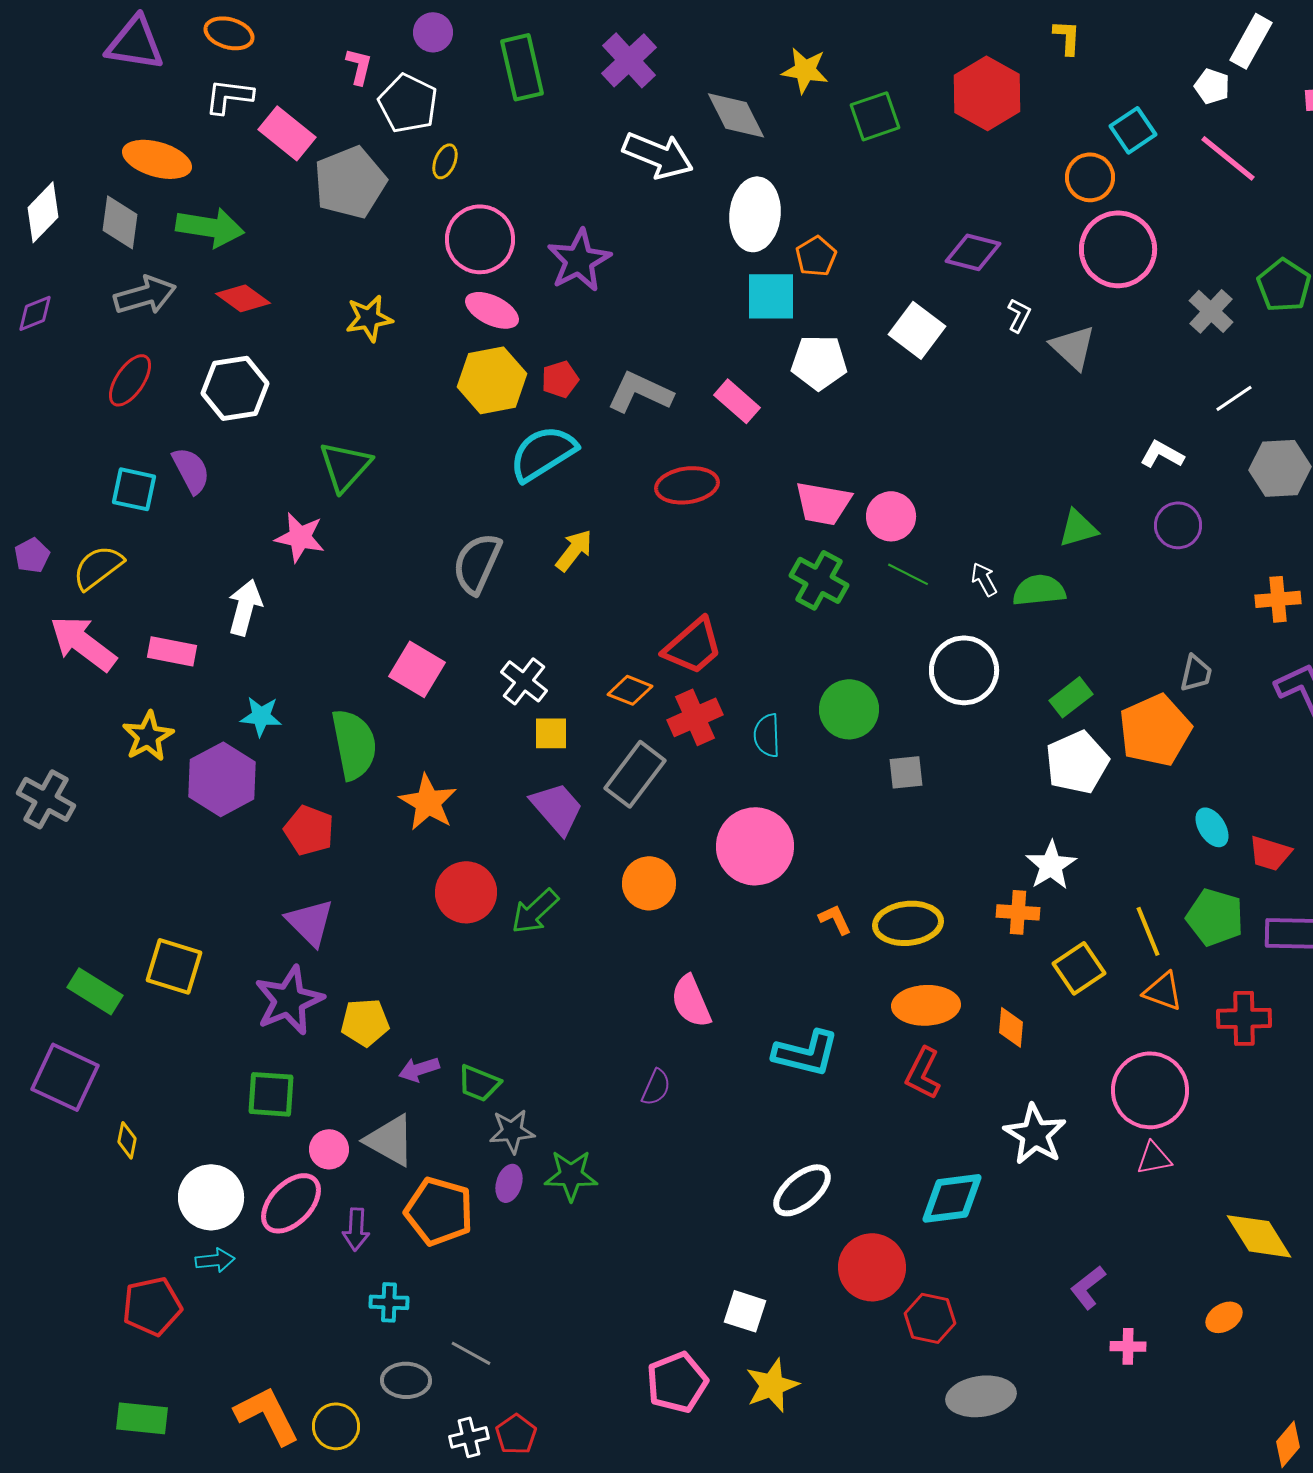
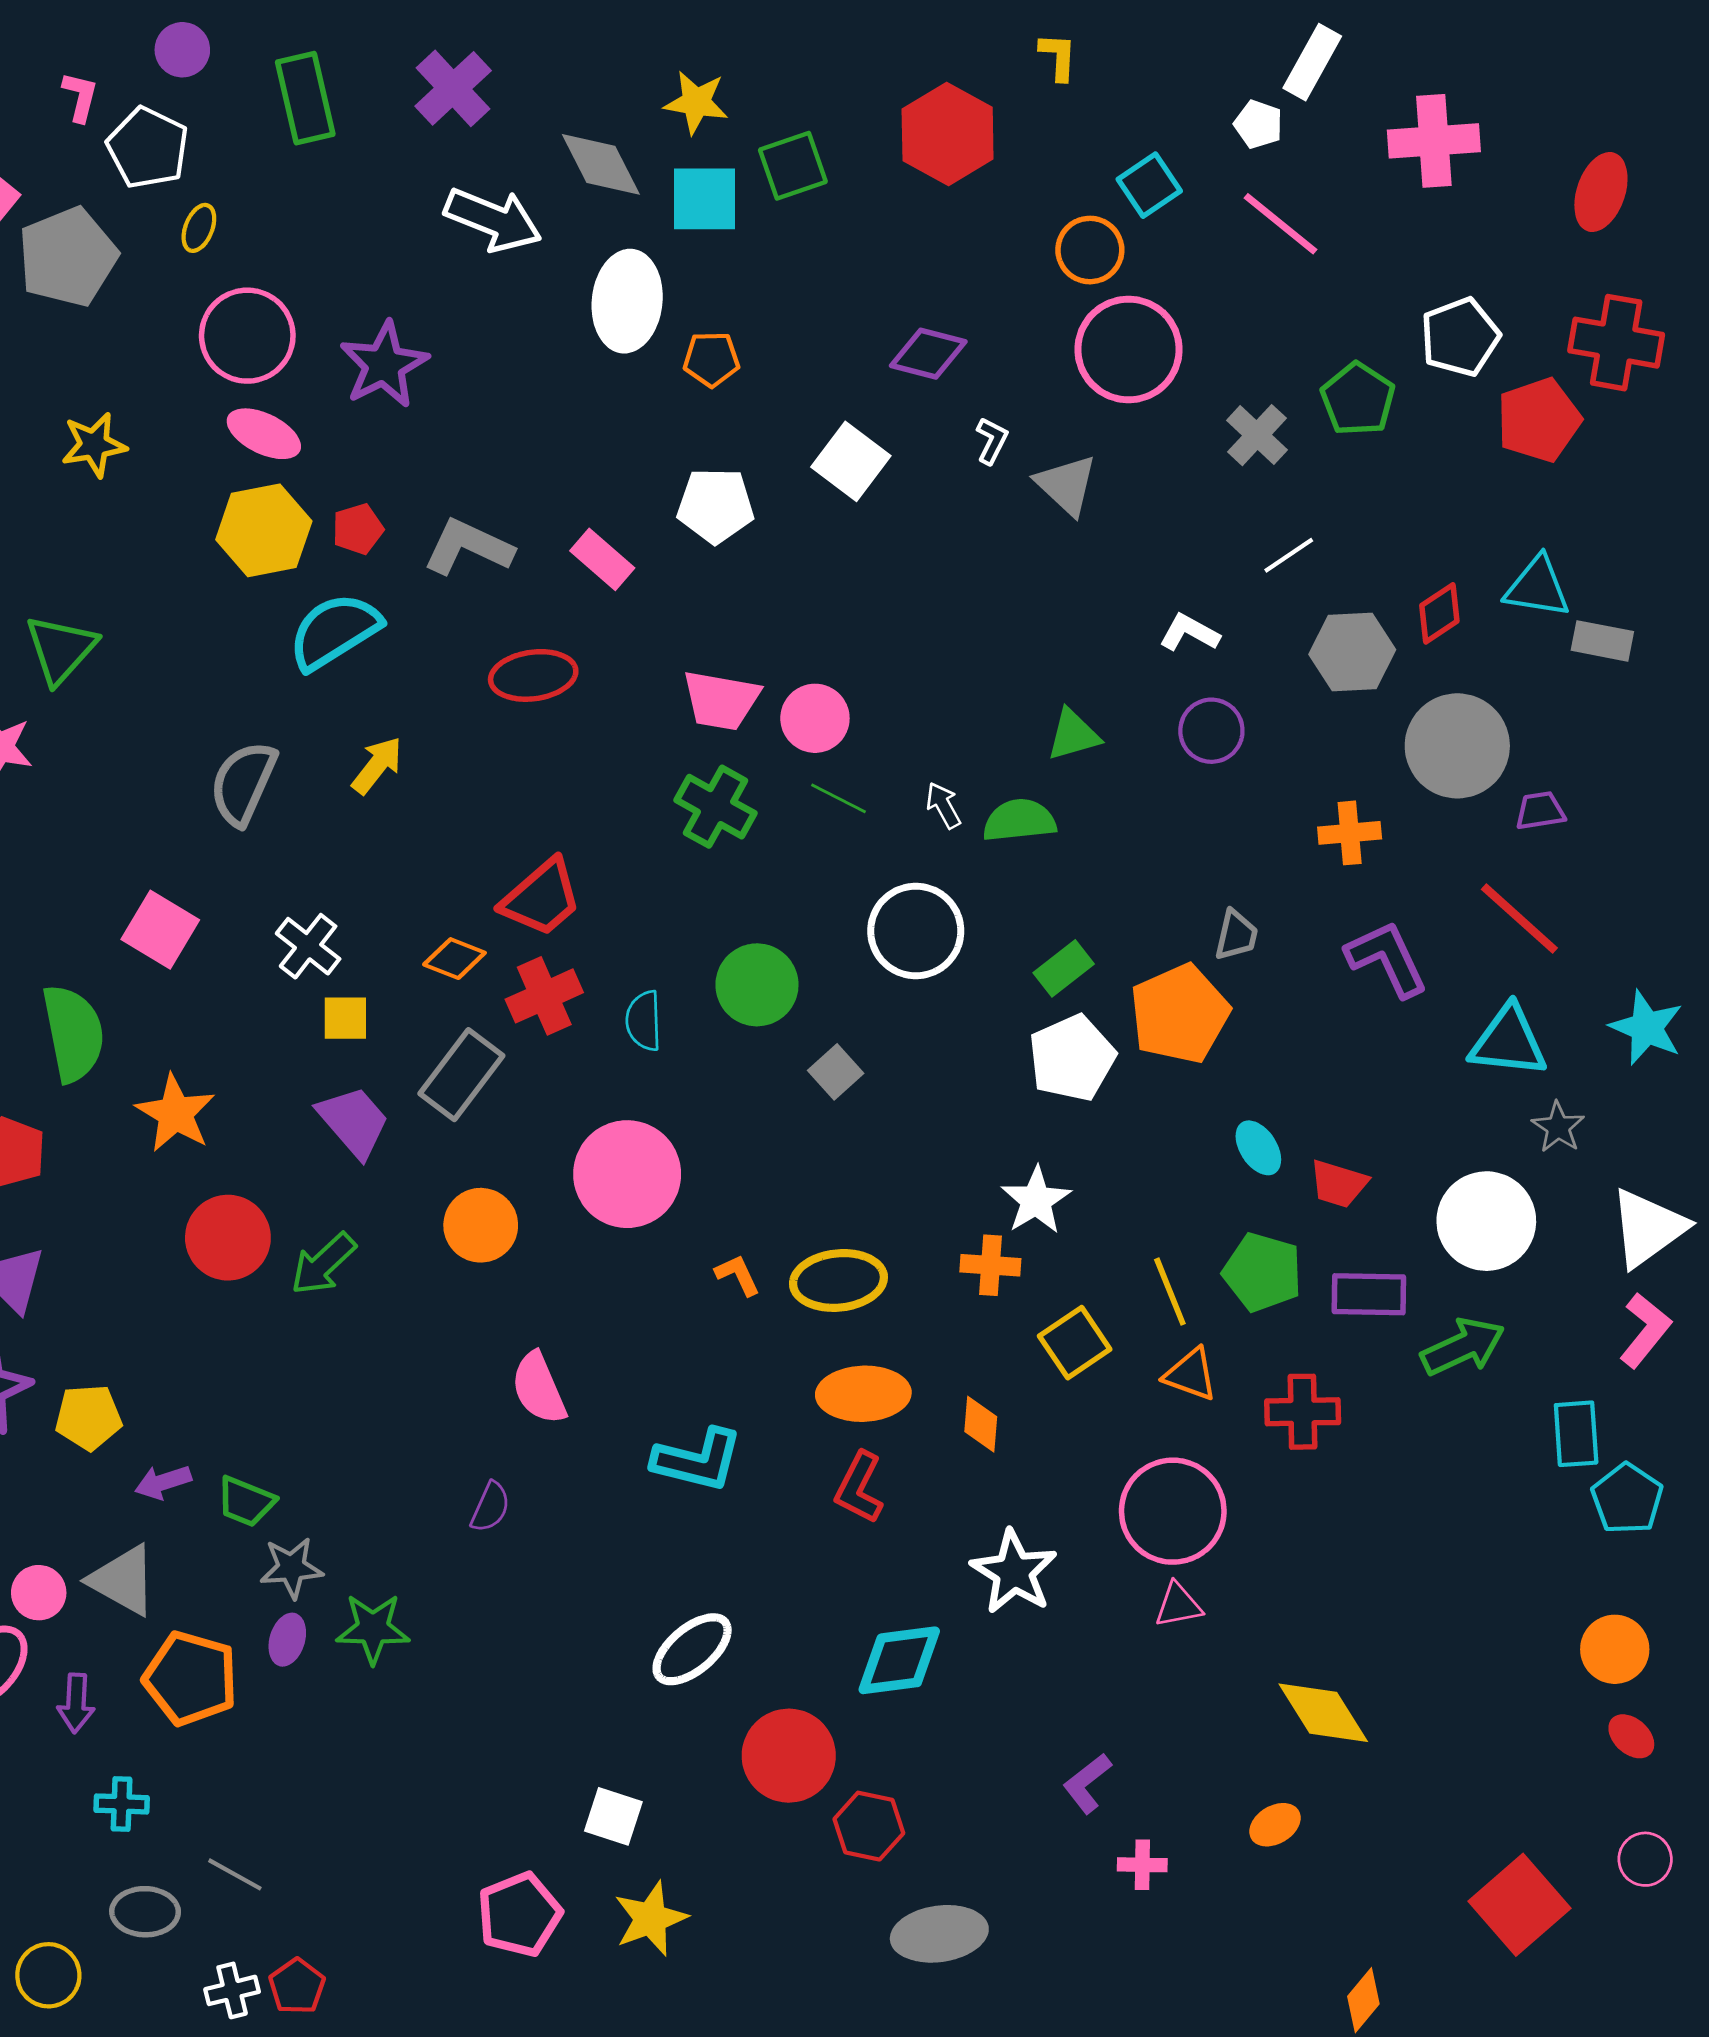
orange pentagon: (816, 256) -> (711, 359), turned 30
cyan square: (771, 296) -> (704, 199), moved
gray square: (906, 772) -> (836, 1072), turned -36

